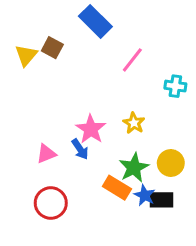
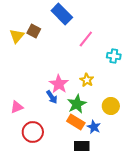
pink triangle: (46, 154) -> (17, 107), moved
green star: (134, 168) -> (77, 104), moved
black rectangle: (162, 200) -> (82, 146), moved

